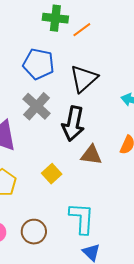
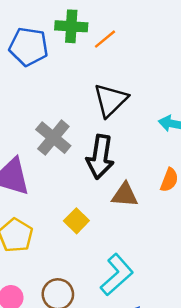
blue pentagon: (39, 64) -> (29, 47), moved
cyan L-shape: (82, 218) -> (117, 275), turned 48

